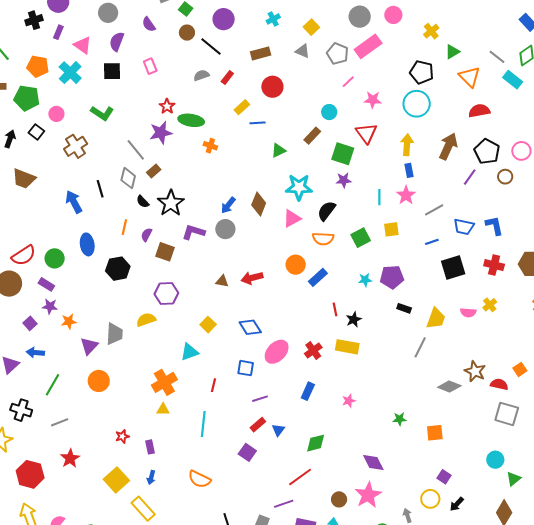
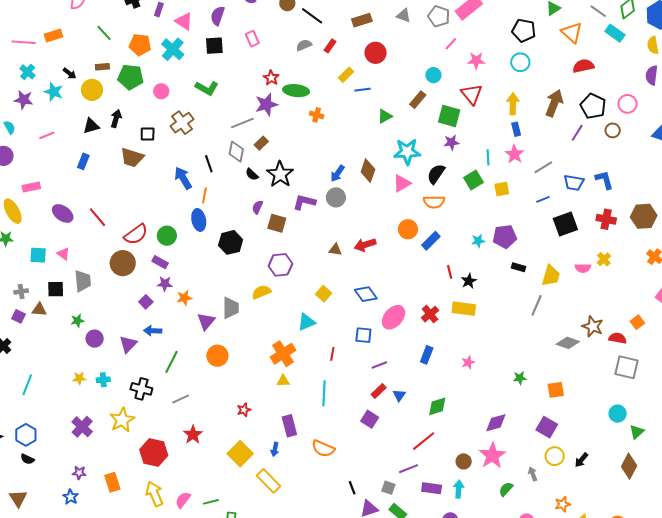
cyan circle: (417, 104) -> (520, 62), size x0.7
black square: (36, 132) -> (148, 134), moved, turned -35
gray line: (136, 150) -> (242, 123), turned -70
orange line: (124, 227) -> (204, 195), moved
green square: (361, 238) -> (474, 180), moved
purple rectangle: (150, 447) -> (289, 426), moved, size x1.5
purple diamond: (373, 462) -> (496, 423), turned -75
purple square: (444, 477) -> (547, 427), moved, size x1.5

